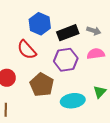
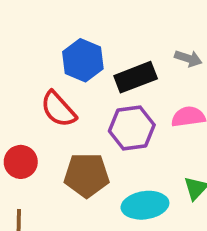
gray arrow: (94, 31) -> (188, 58), moved
brown pentagon: (42, 85) -> (87, 175), turned -30

